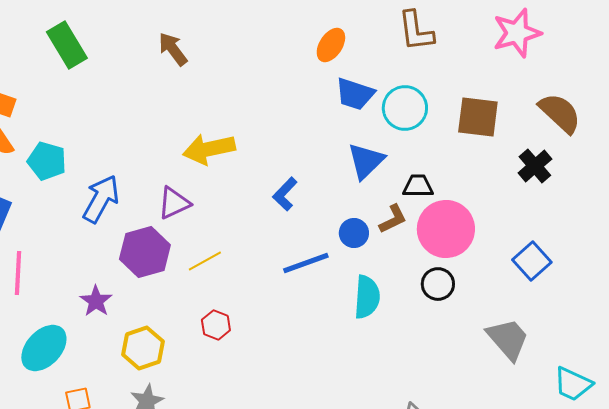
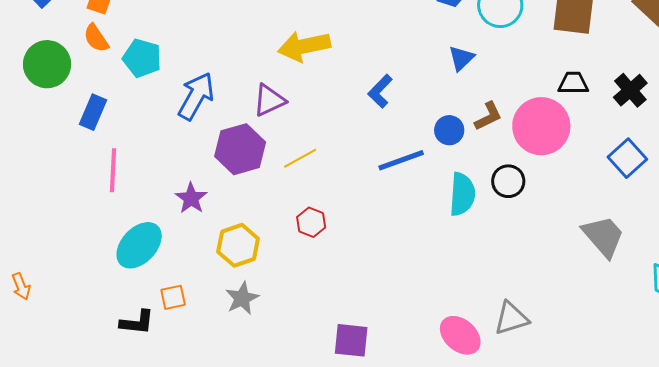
blue triangle: (366, 161) -> (461, 58), size x0.7
black cross: (535, 166) -> (630, 90), moved
black trapezoid: (418, 186) -> (573, 83), moved
black circle: (438, 284) -> (508, 181), moved

